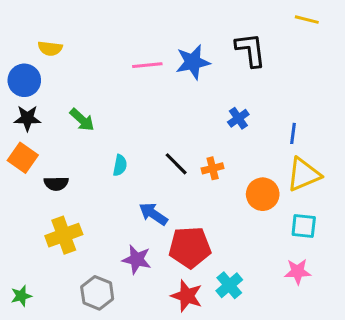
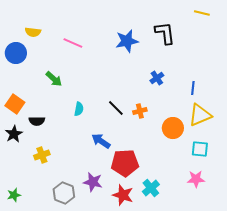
pink line: (147, 65) -> (73, 43), moved, turned 30
black star: (27, 118) -> (14, 134), moved, turned -30
yellow cross: (64, 235) -> (42, 155), size x0.7
purple star: (137, 259) -> (93, 182), moved

